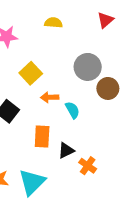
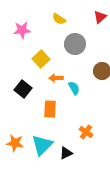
yellow semicircle: (53, 23) -> (59, 19), turned -152
gray circle: (88, 67) -> (75, 44), moved
black triangle: (66, 150) -> (66, 153), moved

